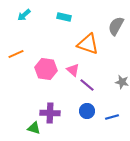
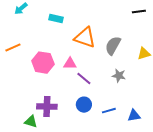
cyan rectangle: (64, 17) -> (56, 19), moved
gray semicircle: (116, 26) -> (113, 46), moved
pink triangle: (73, 70) -> (70, 64), turned -40

